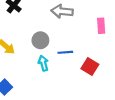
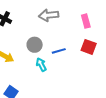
red square: (90, 66) -> (89, 47), moved

